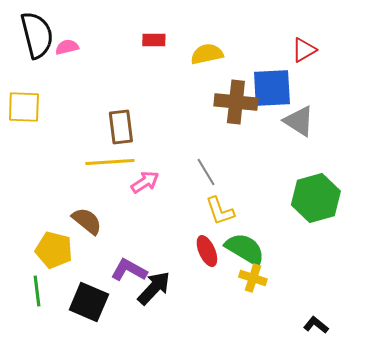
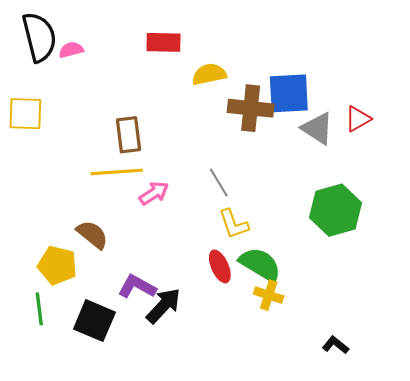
red rectangle: (154, 40) -> (164, 42), size x1.4
red triangle: (304, 50) -> (358, 119), moved
yellow semicircle: (207, 54) -> (209, 74), moved

